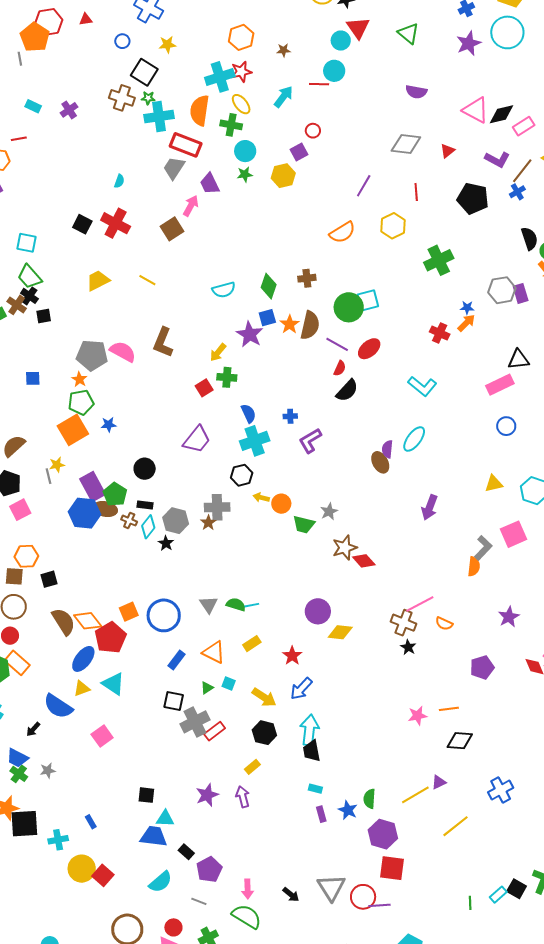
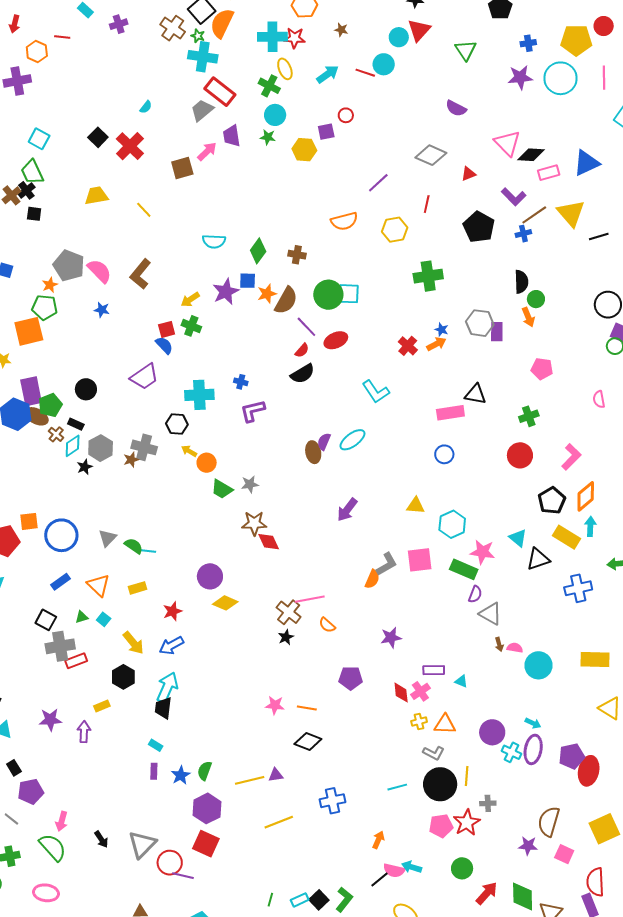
orange semicircle: (200, 110) -> (222, 23), moved
blue semicircle: (248, 413) -> (164, 345), moved, turned -36
blue star: (109, 425) -> (102, 310), moved

